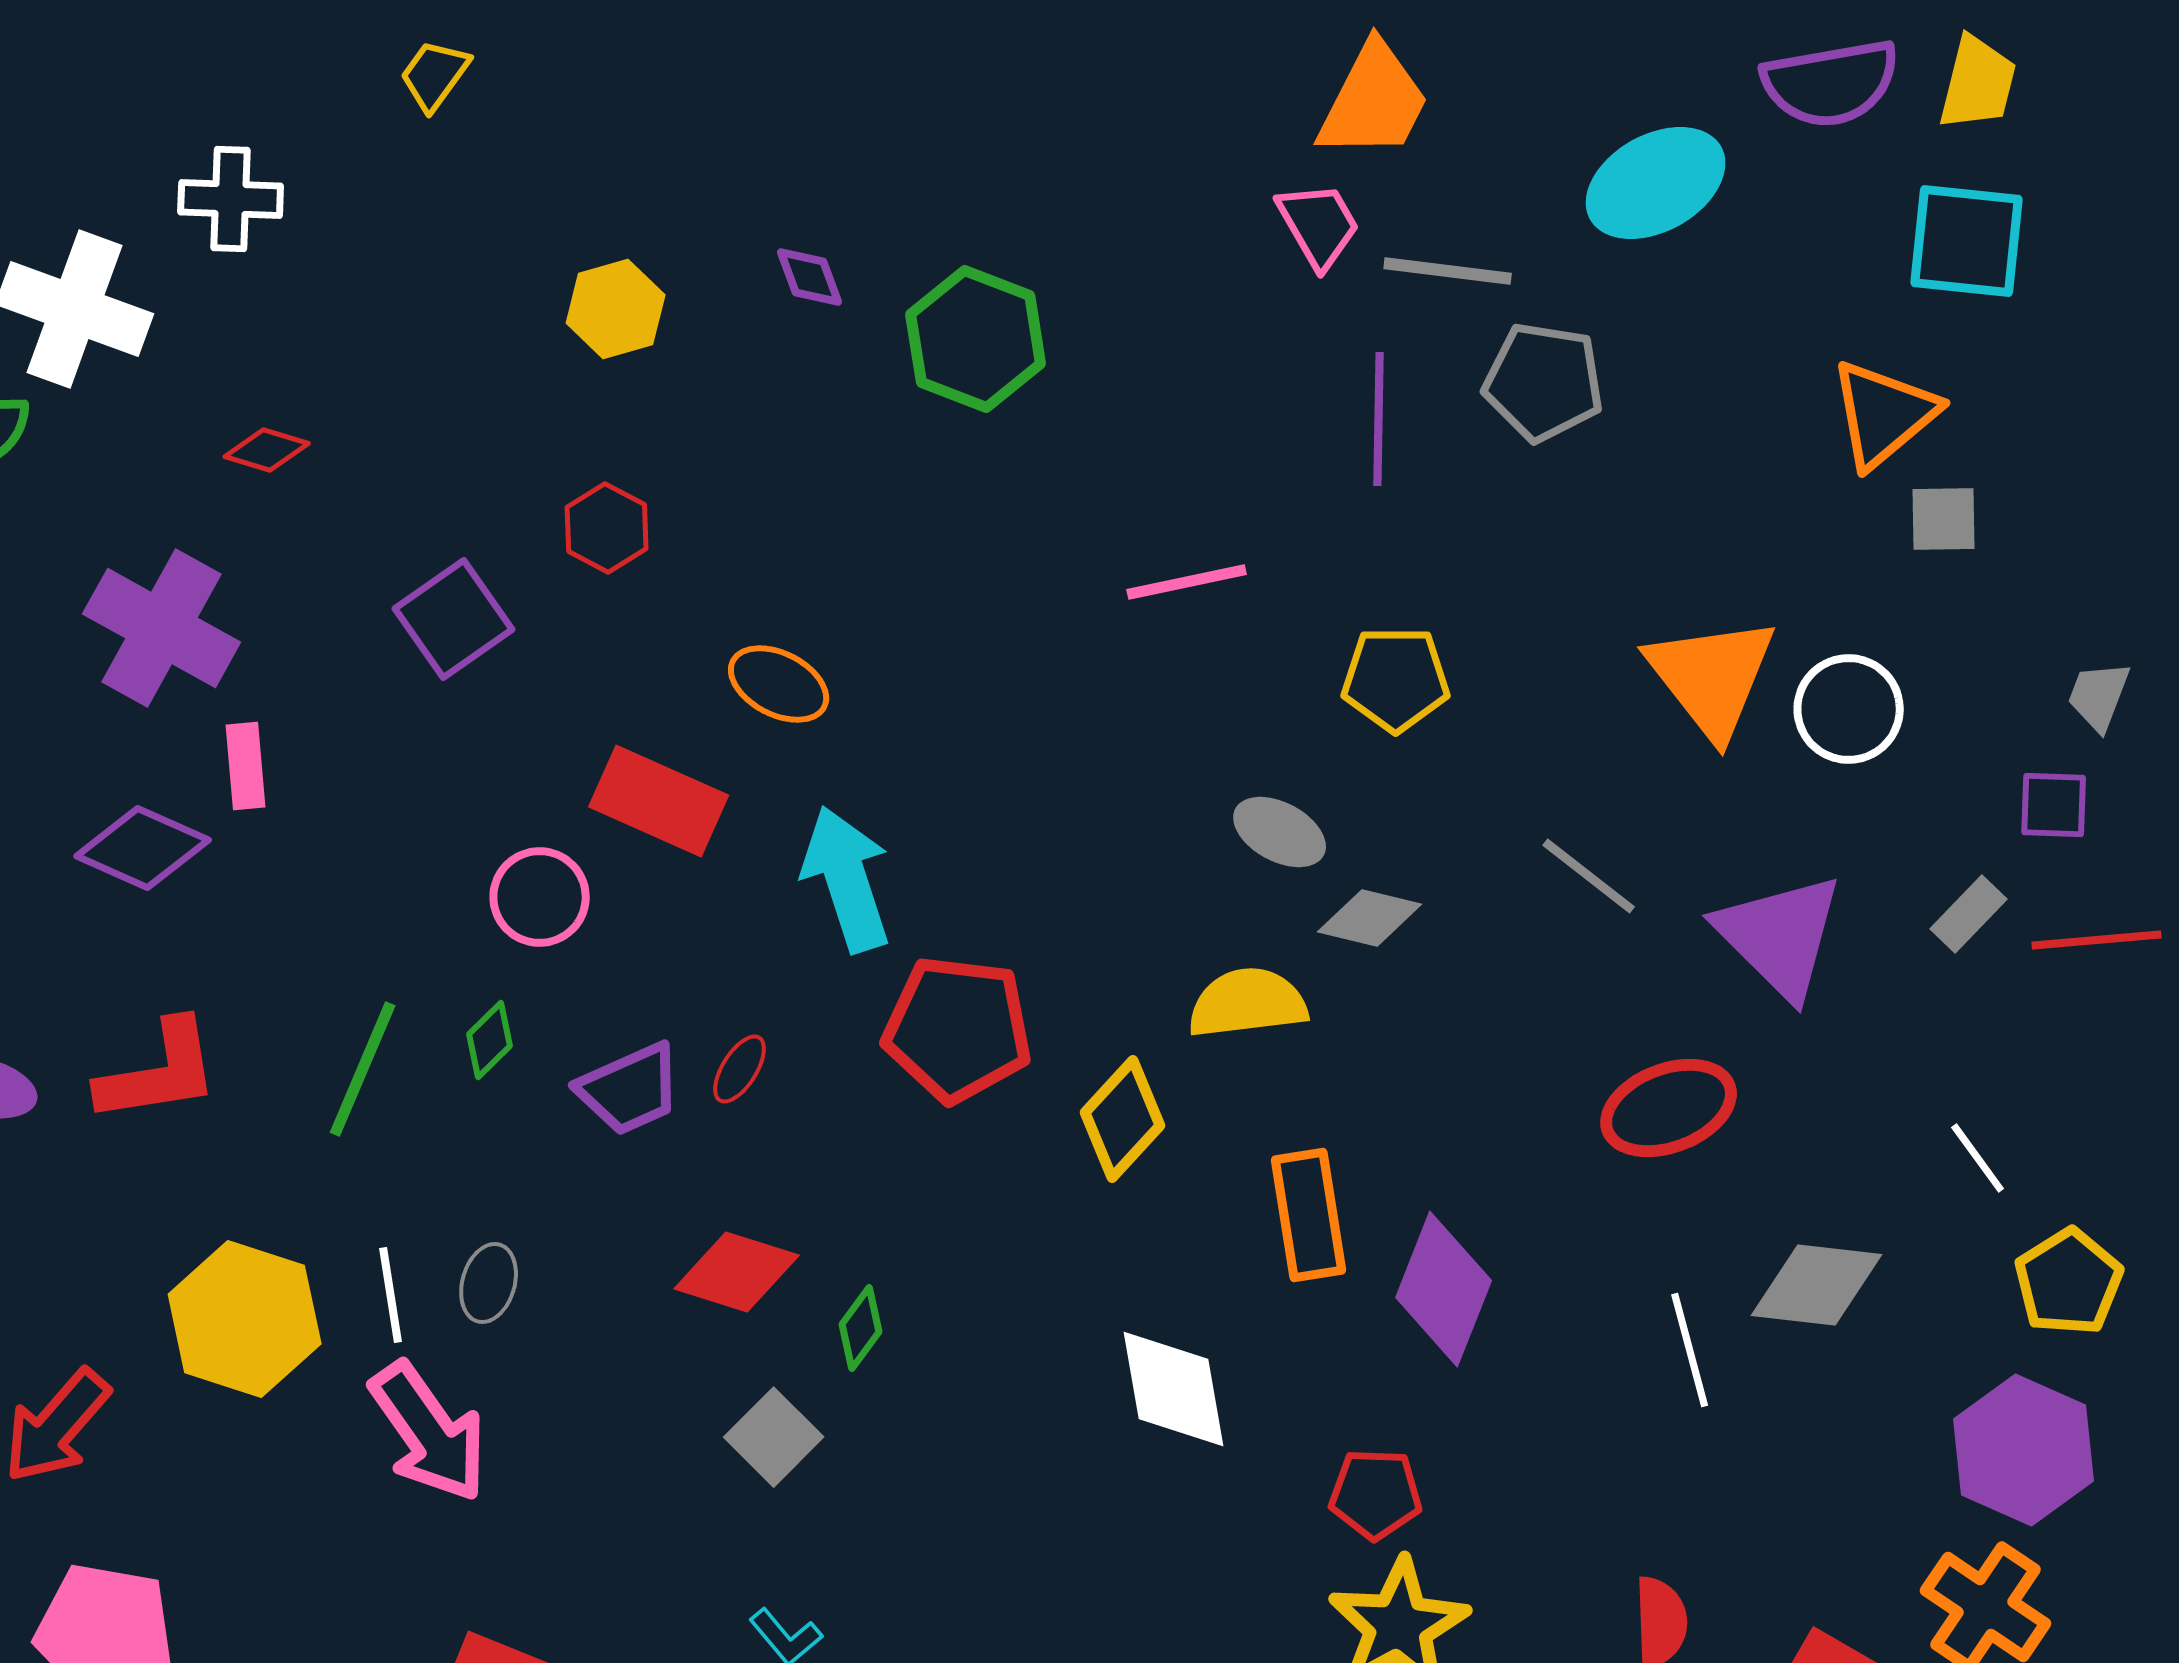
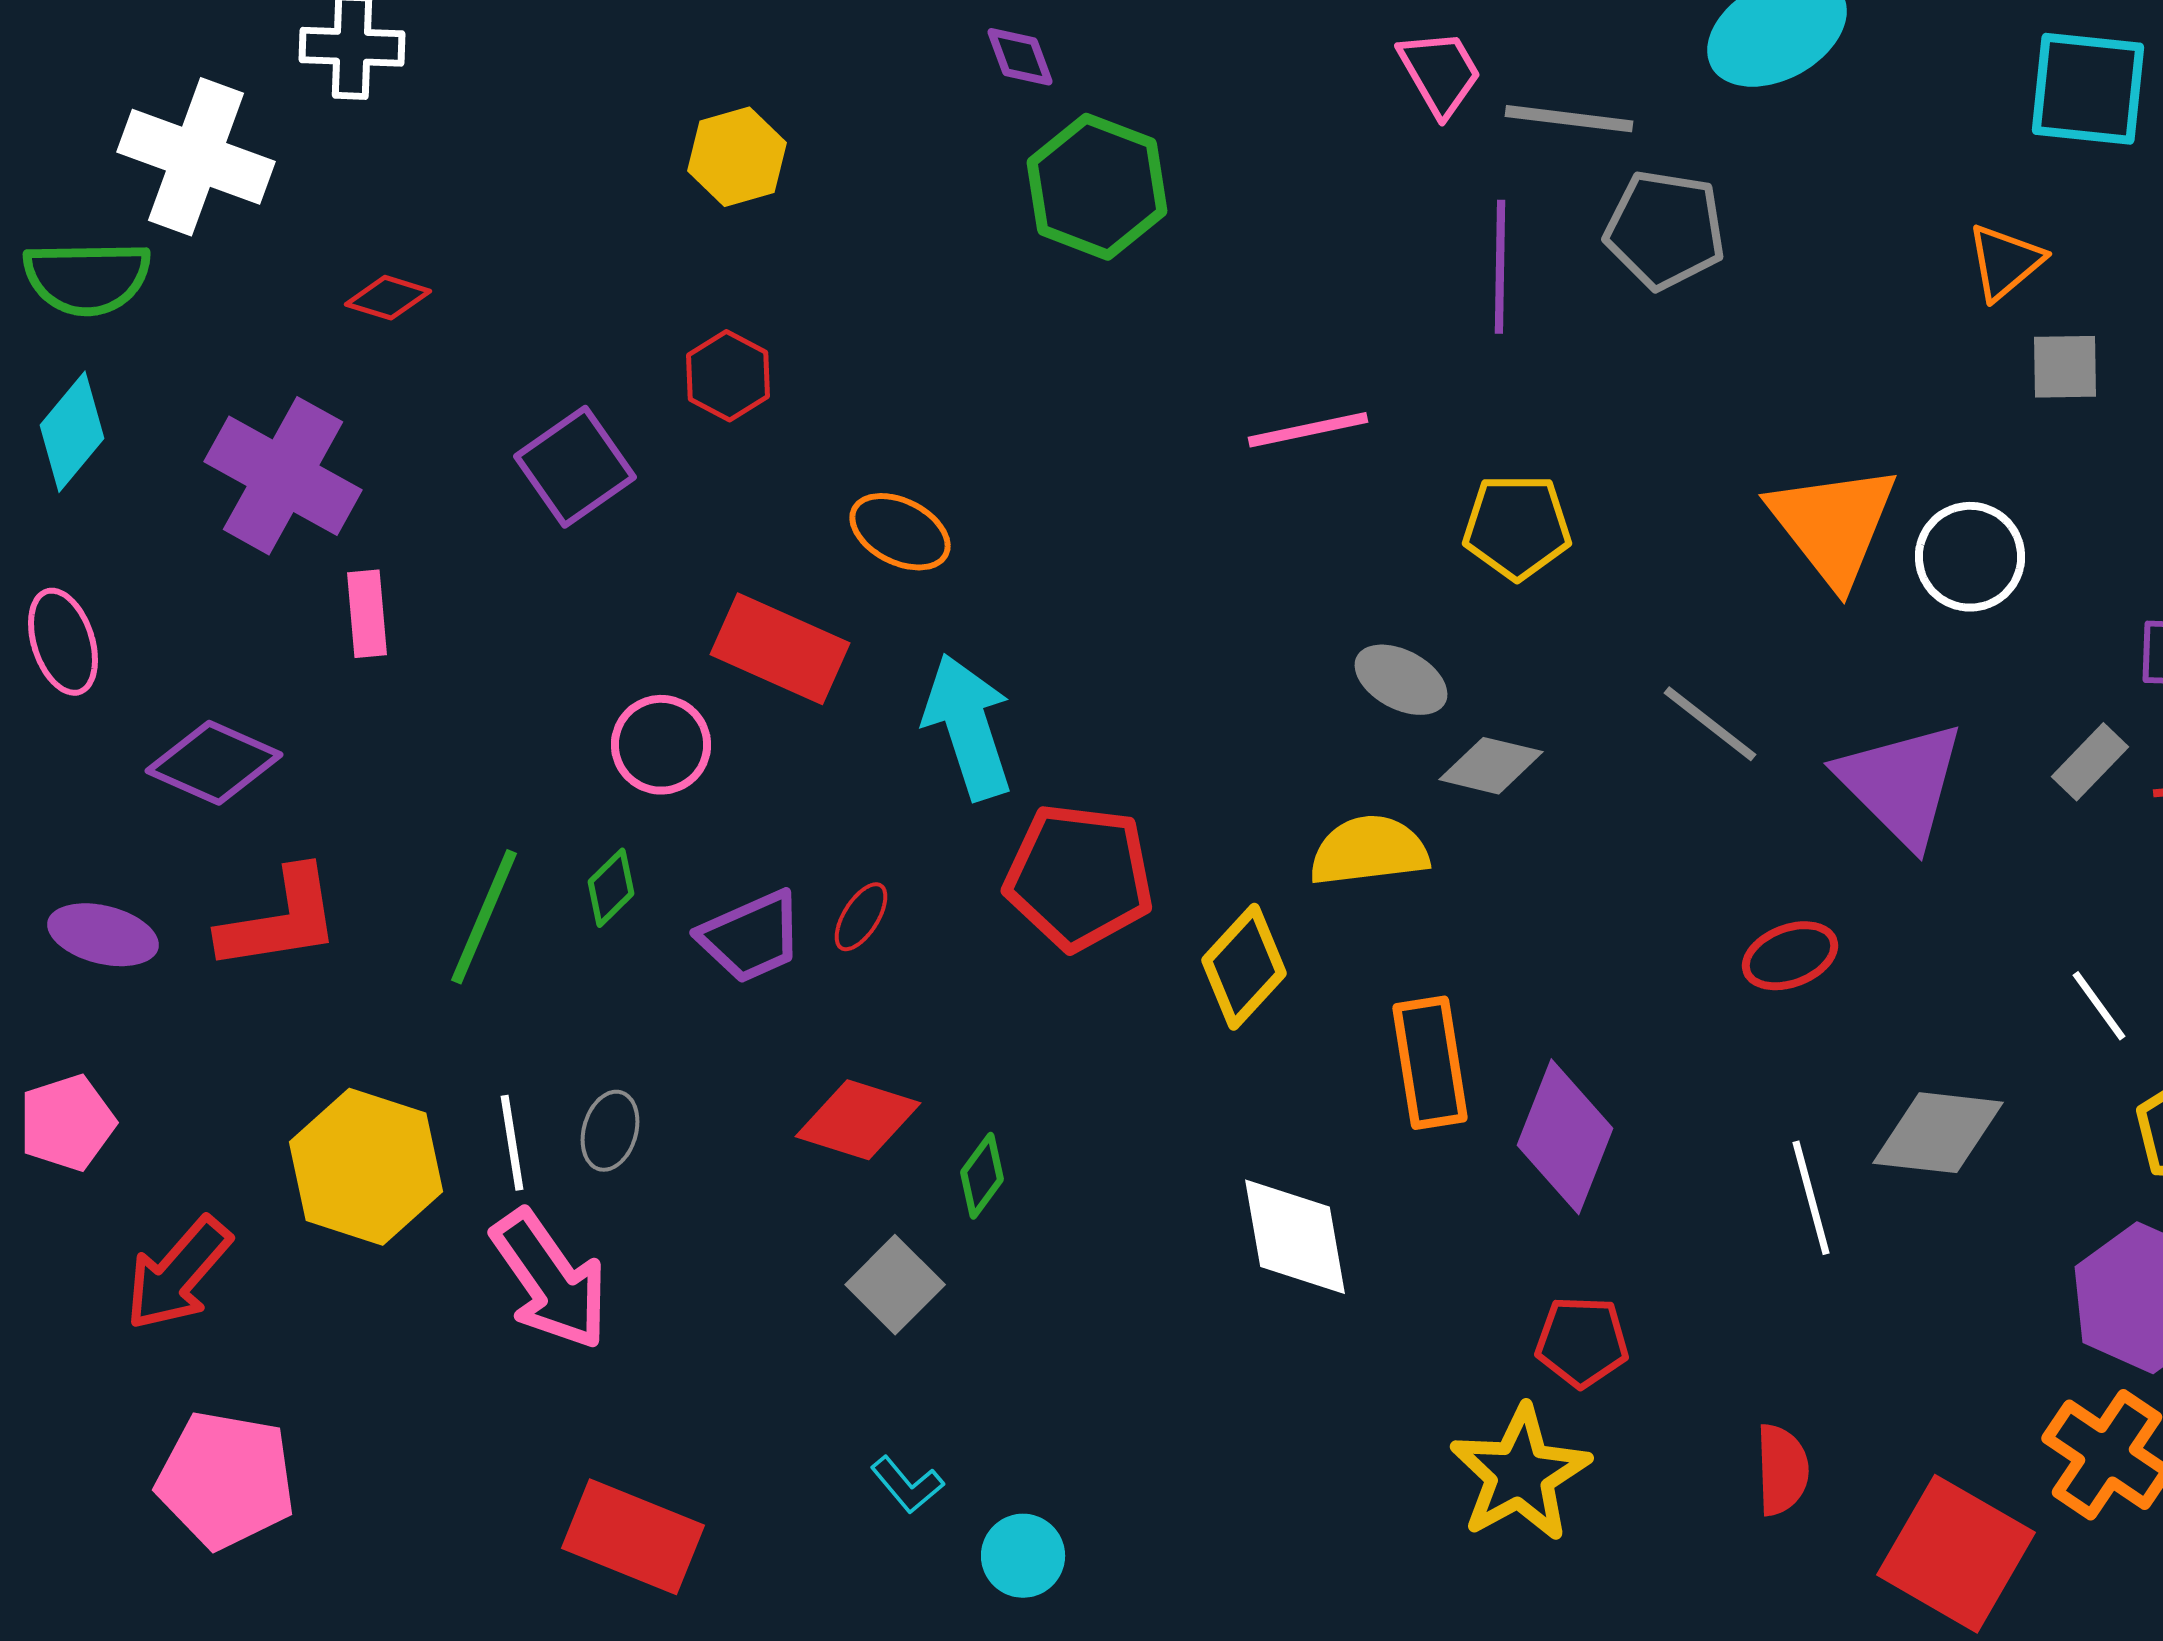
purple diamond: (810, 277) -> (1020, 57), moved
orange triangle: (1884, 414) -> (2005, 262), size x0.7
purple diamond: (143, 848) -> (214, 763), moved
red ellipse: (1669, 1108) -> (1790, 956), size x0.7
red pentagon: (1376, 1494) -> (1582, 1342), moved

